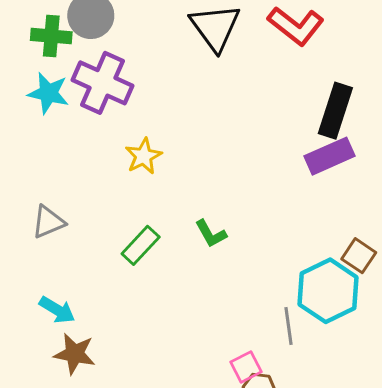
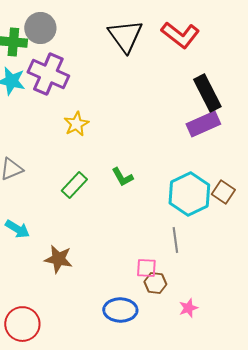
black rectangle: (335, 111) -> (207, 93), turned -45
cyan hexagon: (328, 291) -> (189, 194), moved
brown star: (75, 354) -> (58, 259), moved
pink square: (246, 367) -> (146, 268), turned 30

